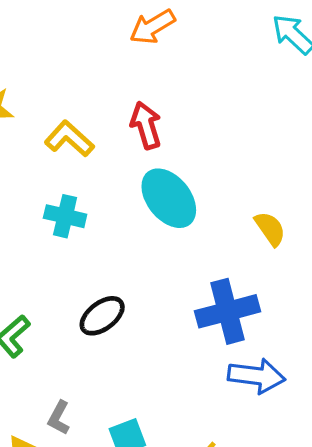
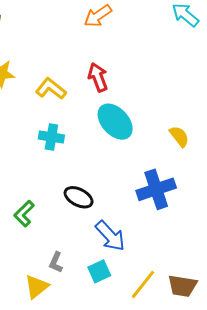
black ellipse: (102, 316) -> (79, 197), turned 68
blue arrow: (256, 376) -> (110, 236), moved, turned 44

